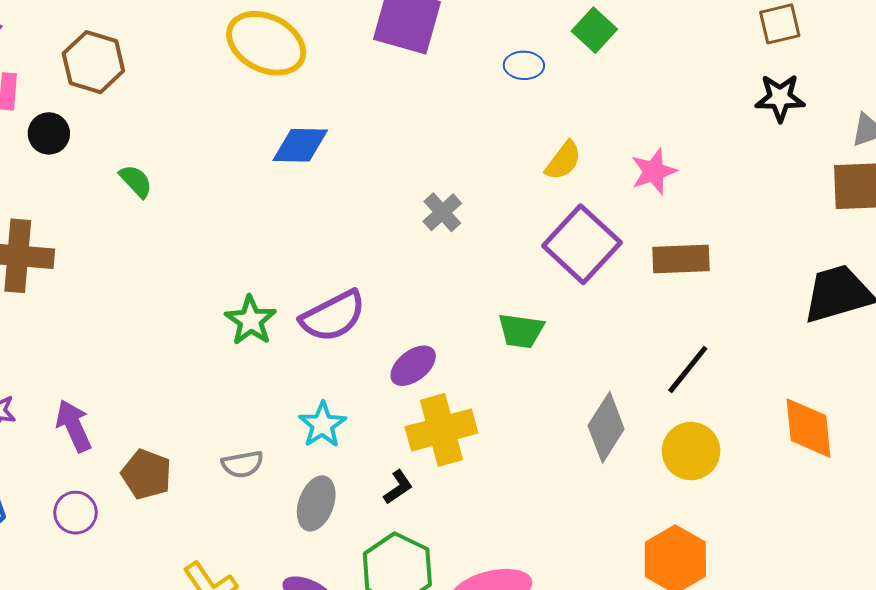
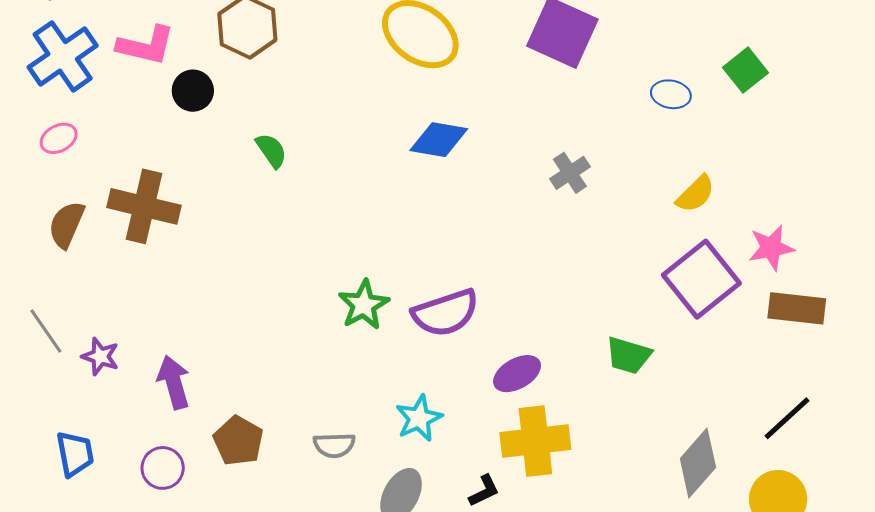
pink star: (654, 171) -> (771, 248), moved
gray cross: (442, 212) -> (570, 173), moved

